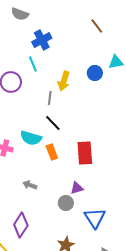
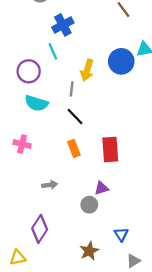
blue circle: (95, 73) -> (121, 61), size x1.5
cyan semicircle: (31, 138) -> (36, 103), moved
gray arrow: (30, 185) -> (50, 185), turned 152
blue triangle: (95, 218) -> (121, 234), moved, size x0.6

